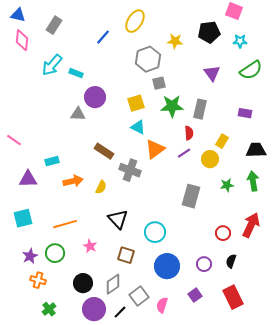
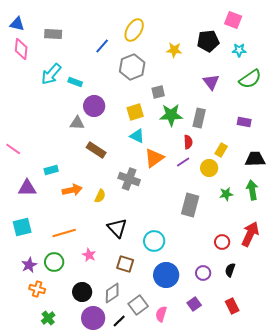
gray rectangle: (54, 25) -> (53, 34), turned 60
gray hexagon: (148, 59) -> (132, 67), moved
brown rectangle: (104, 151) -> (96, 150), moved
red rectangle: (233, 297) -> (232, 306), size x0.7

